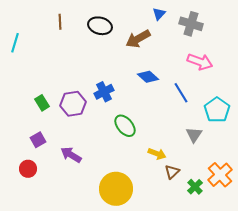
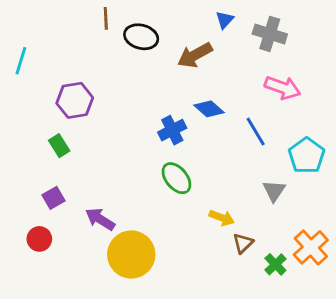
brown line: (60, 22) -> (106, 18), moved
blue cross: (104, 92) -> (172, 130), moved
purple hexagon: (73, 104) -> (75, 100), moved
yellow circle: (116, 189) -> (131, 254), moved

